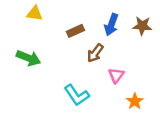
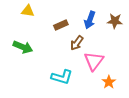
pink triangle: (116, 75) -> (94, 61), size x1.5
cyan L-shape: (77, 95) -> (62, 77), turned -40

